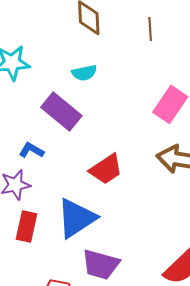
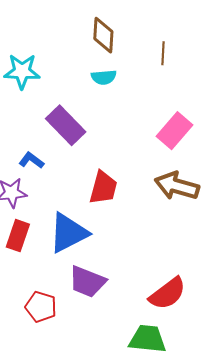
cyan semicircle: (84, 73) -> (104, 77), moved
red trapezoid: (106, 169) -> (103, 188), turned -48

